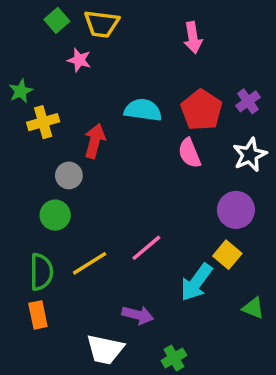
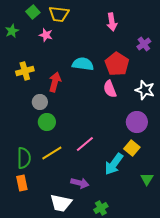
green star: (21, 91) -> (12, 31), moved
purple cross: (248, 101) -> (144, 44), moved
white star: (250, 155) -> (145, 90), turned -30
green circle: (55, 215) -> (47, 122), moved
green triangle: (253, 308) -> (147, 179), turned 40

